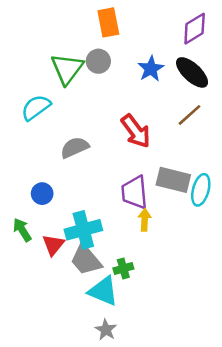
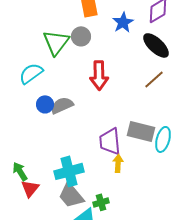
blue star: (151, 69) -> (123, 22), moved
red arrow: (136, 131) -> (99, 75), moved, turned 36
blue circle: (42, 194) -> (45, 104), moved
red triangle: (53, 245) -> (30, 188), moved

